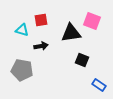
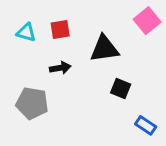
pink square: (92, 21) -> (147, 21), moved, turned 30
cyan triangle: (22, 30) -> (26, 32), moved

